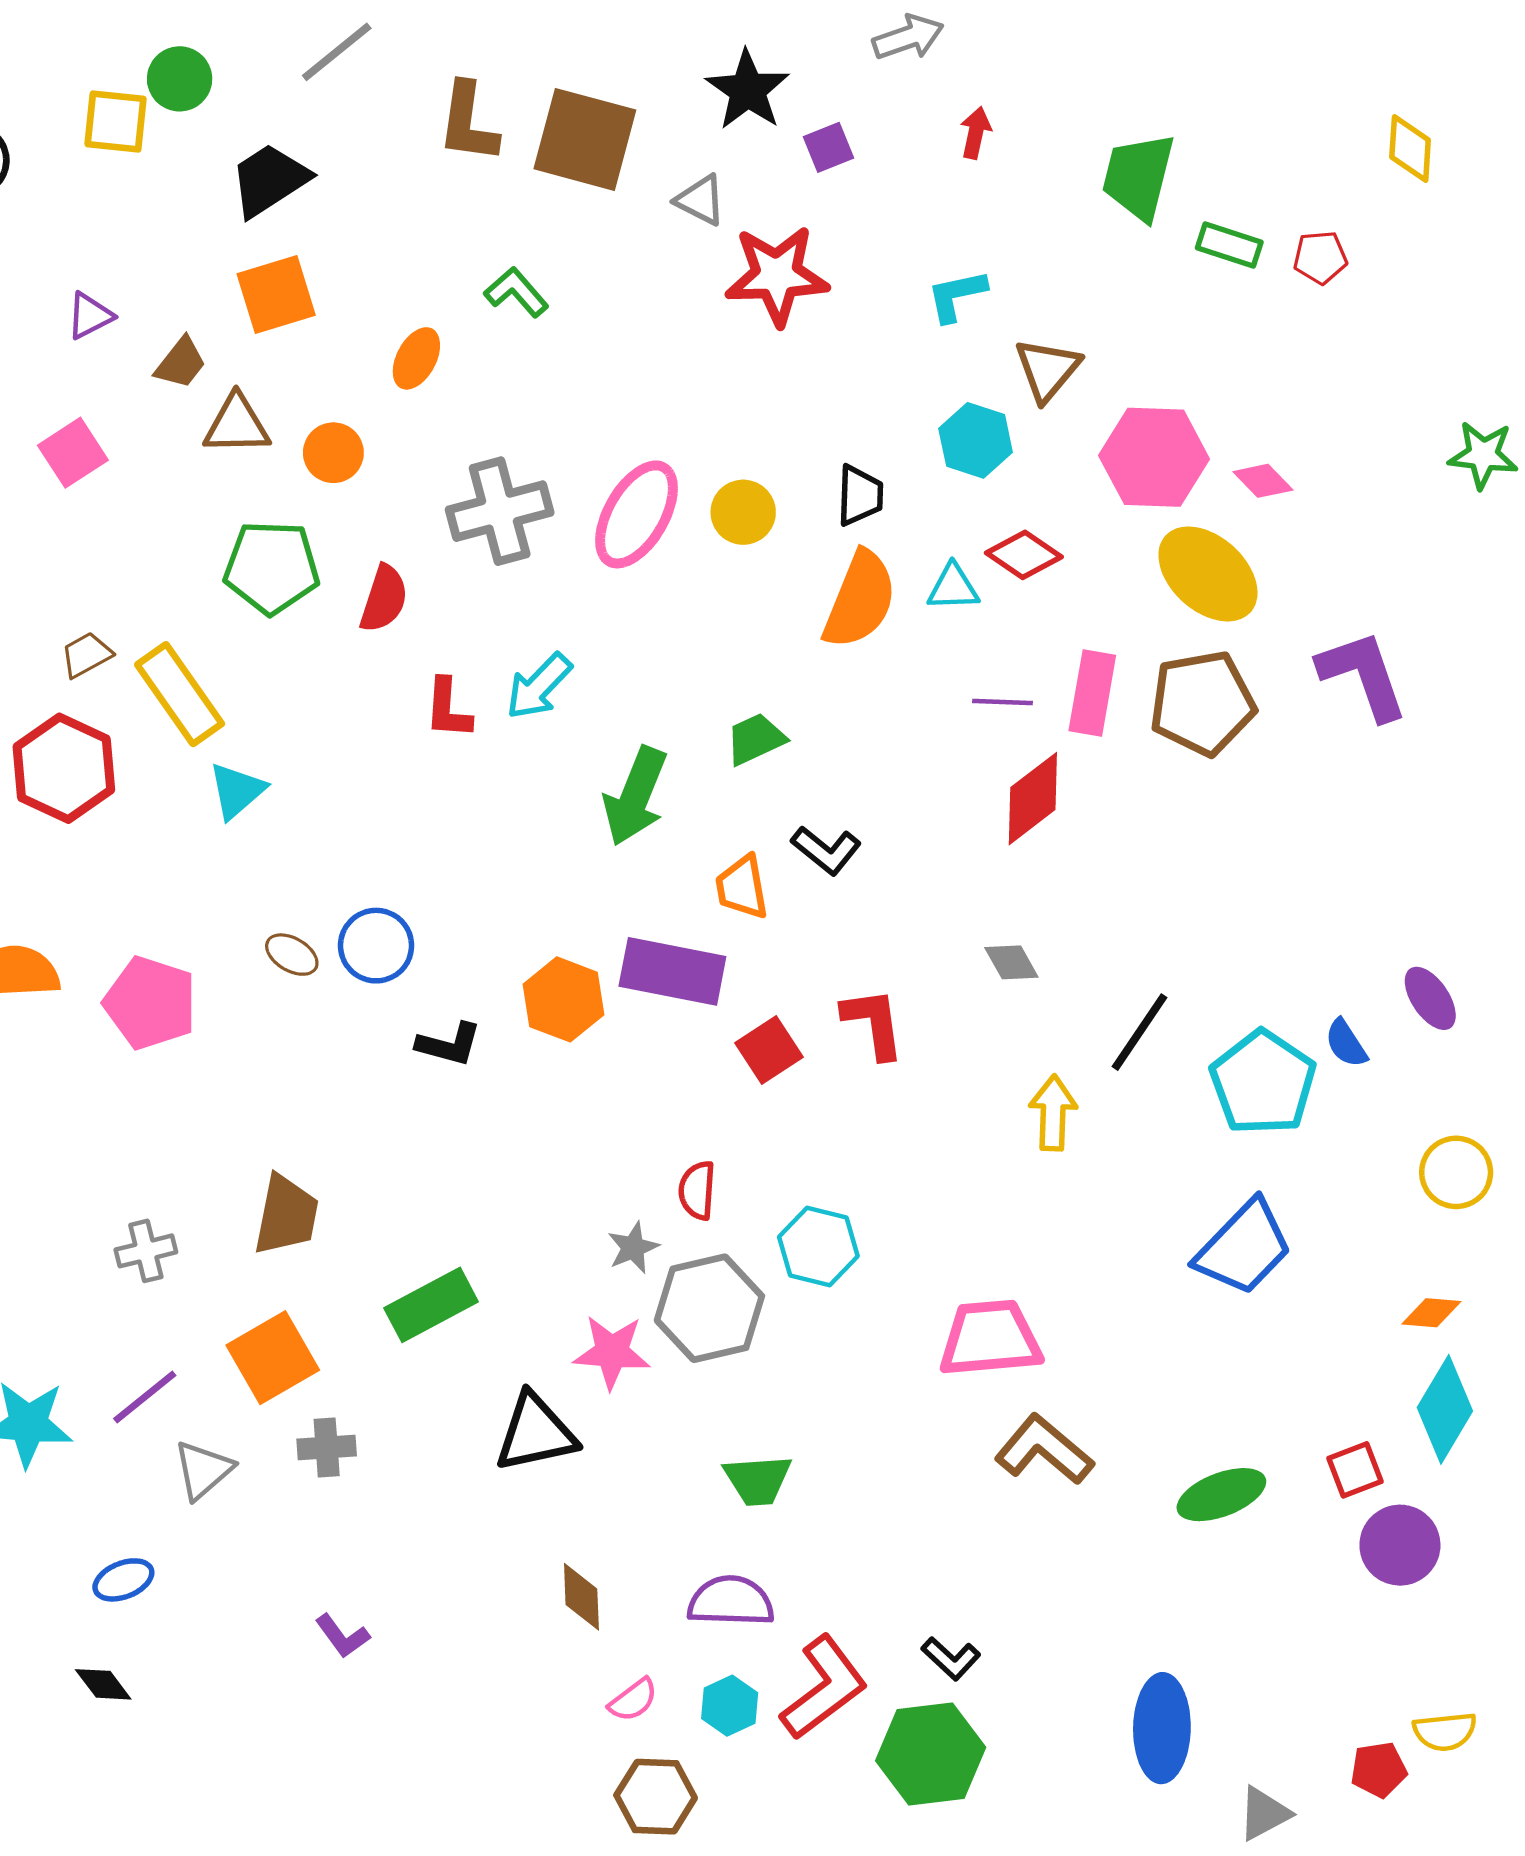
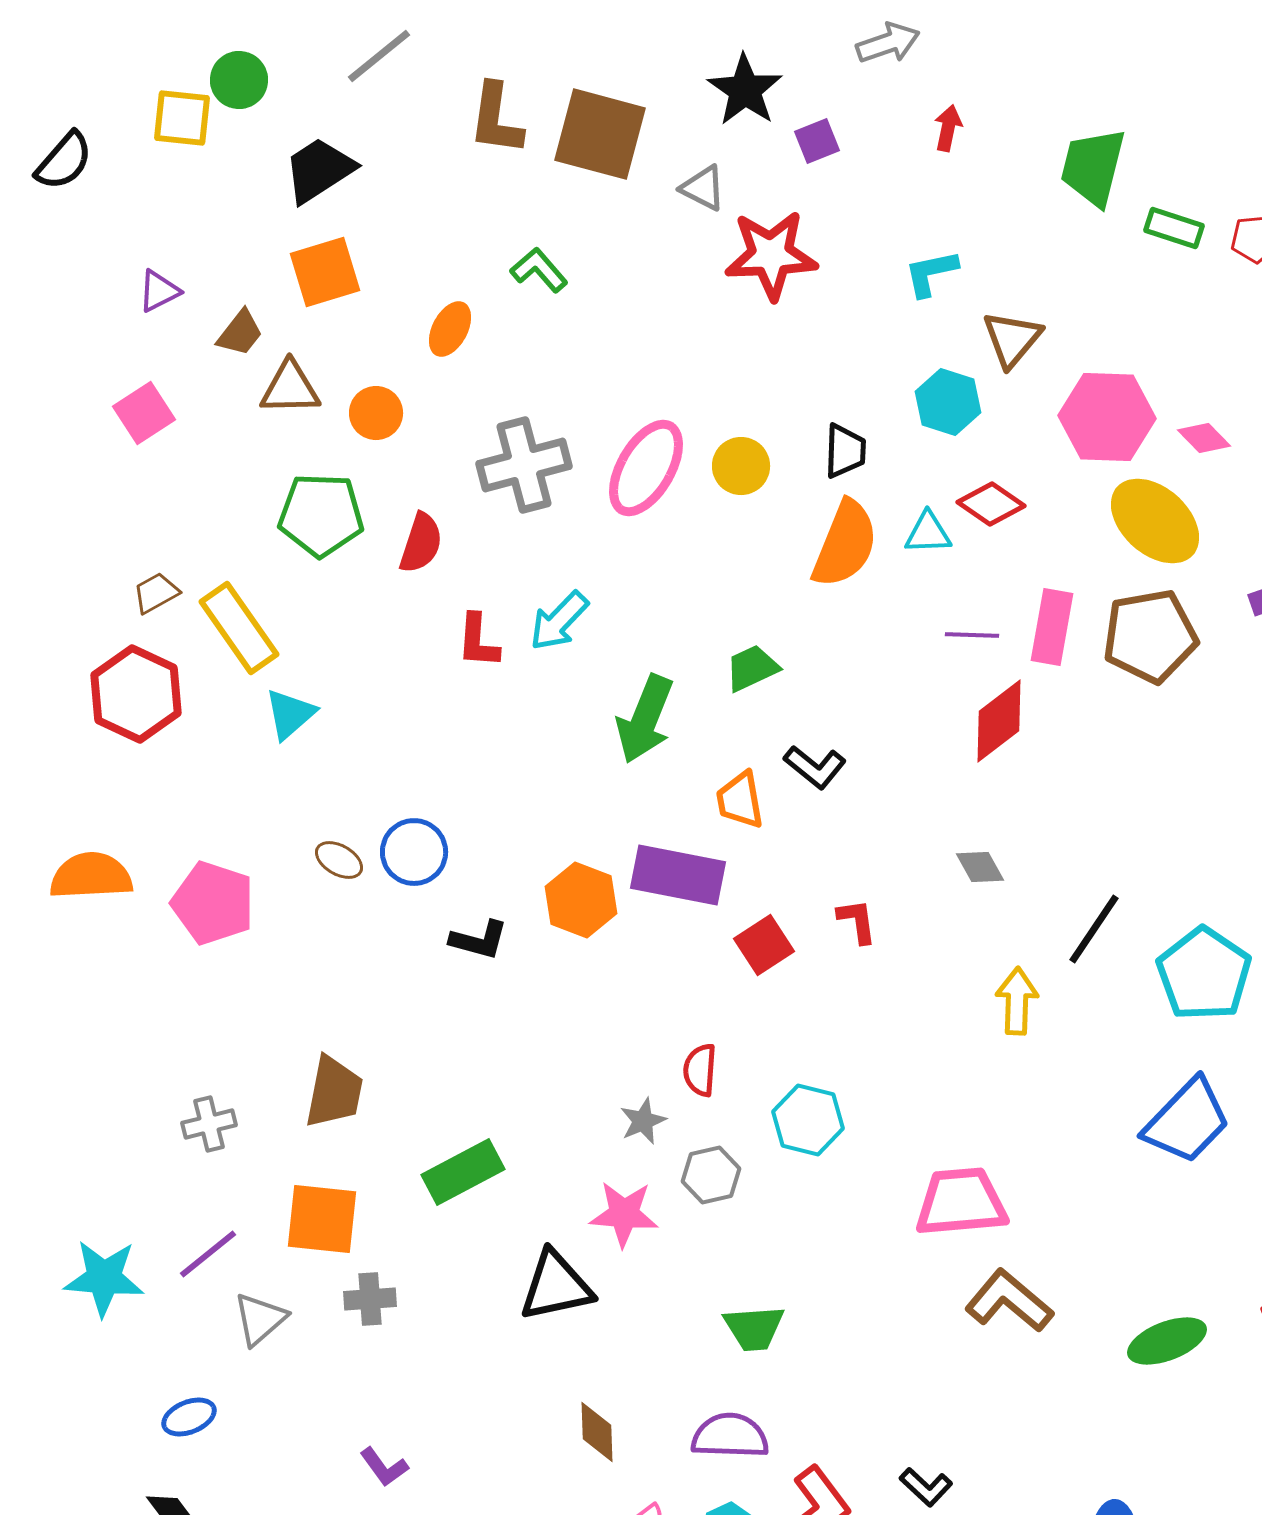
red L-shape: (873, 1023) -> (857, 921), size x0.7
gray hexagon: (709, 1308) -> (711, 1175), size x0.6
orange square: (273, 1358) -> (322, 1219), turned 36

